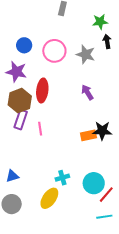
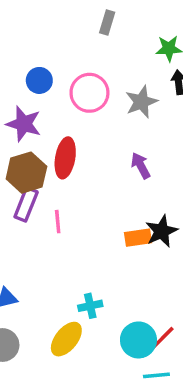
gray star: (86, 54) -> (141, 102), turned 30
black star: (102, 131) -> (162, 231), turned -30
cyan circle: (94, 183) -> (138, 340), moved

